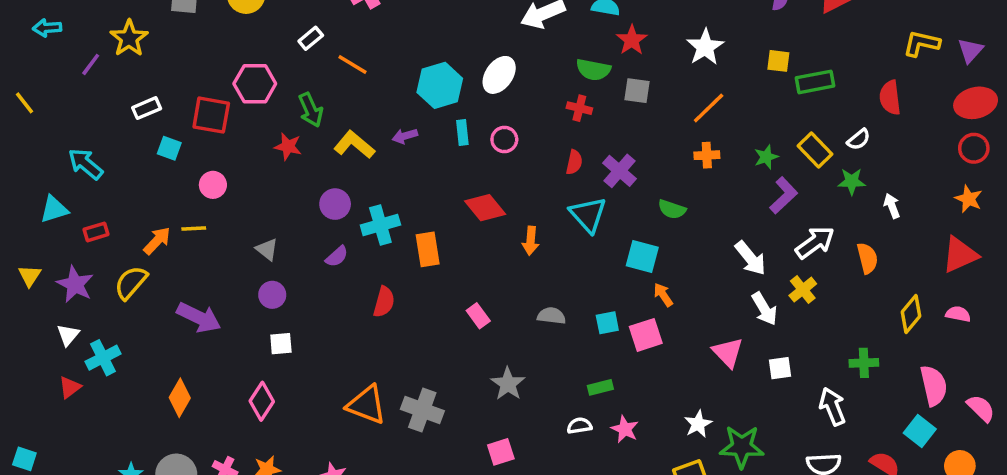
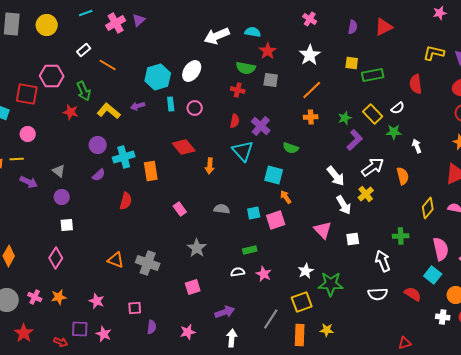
purple arrow: (199, 317) -> (29, 182), moved, size x0.7
orange triangle: (366, 405) -> (116, 260), size x0.7

